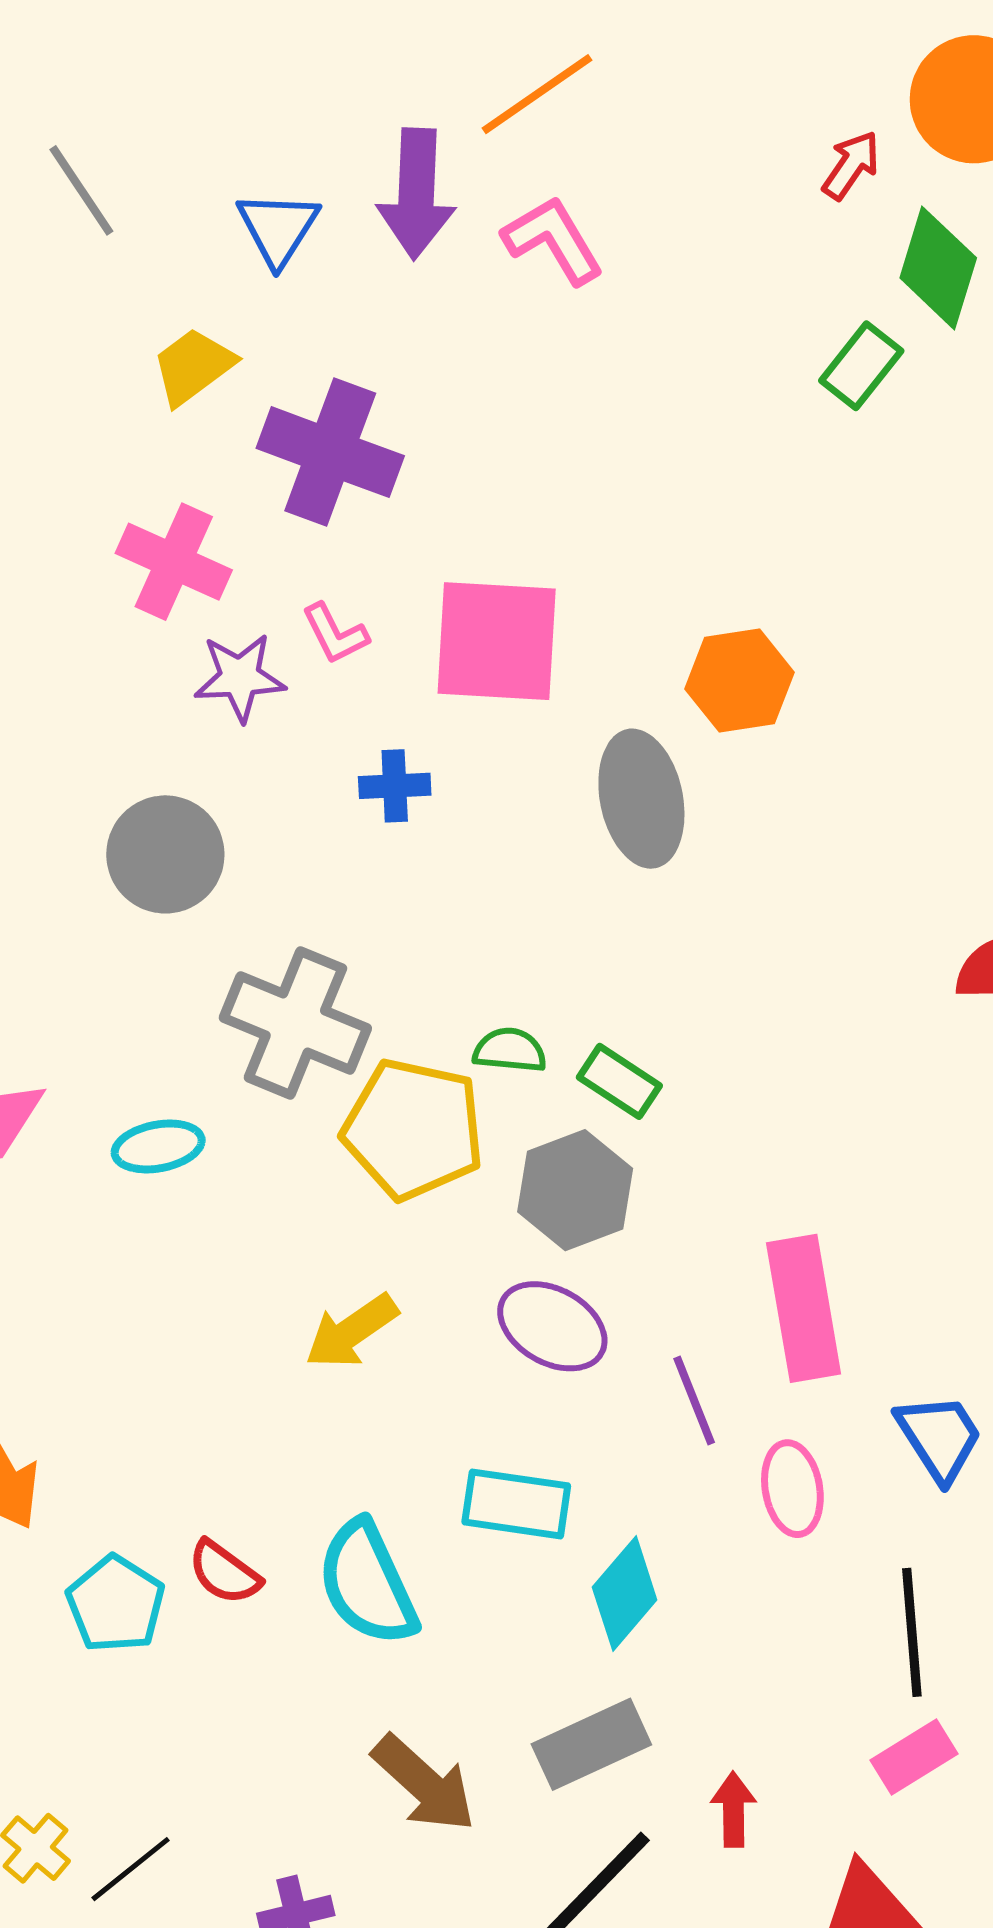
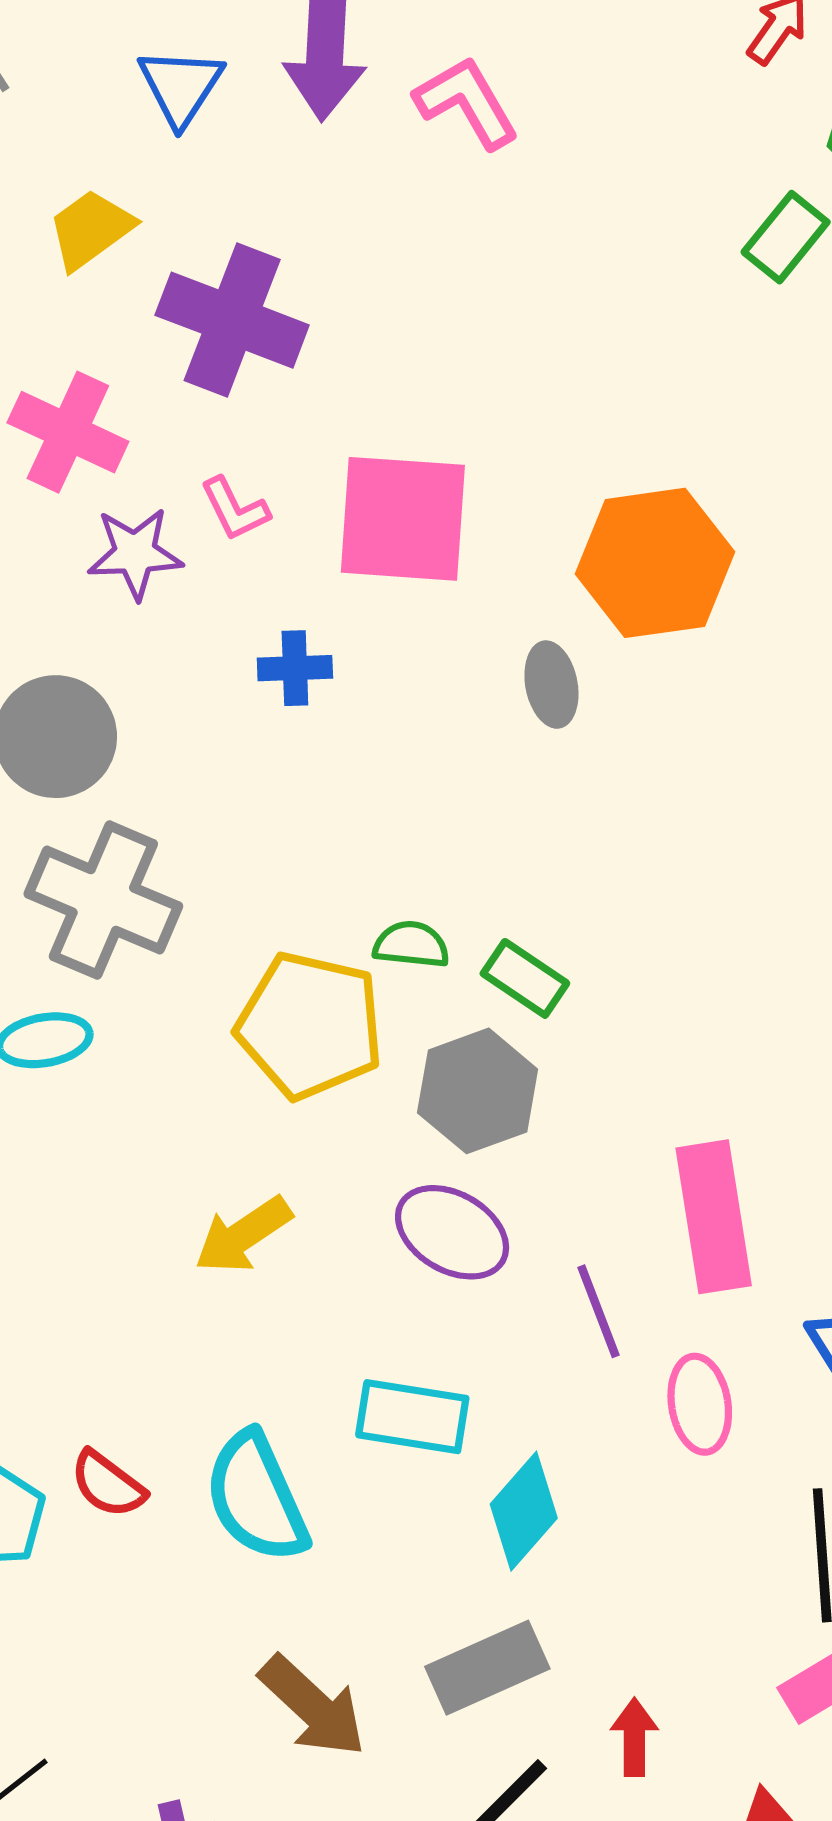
orange hexagon: (740, 681) -> (655, 563), size x1.4
gray ellipse: (641, 799) -> (551, 685), size x0.6
gray cross: (295, 1023) -> (103, 900), moved

